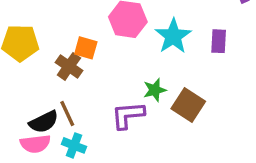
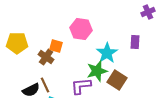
cyan star: (173, 36) -> (107, 53), moved
green star: (155, 90) -> (97, 71), size x1.5

